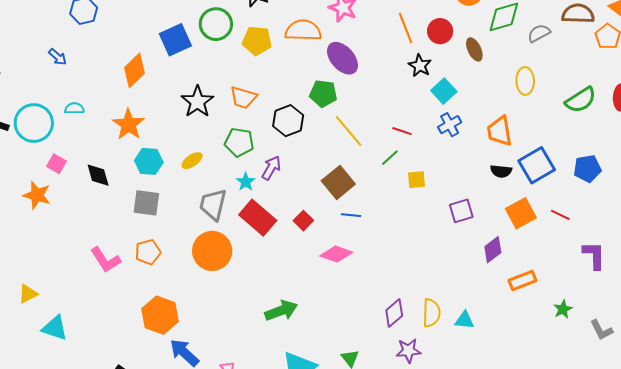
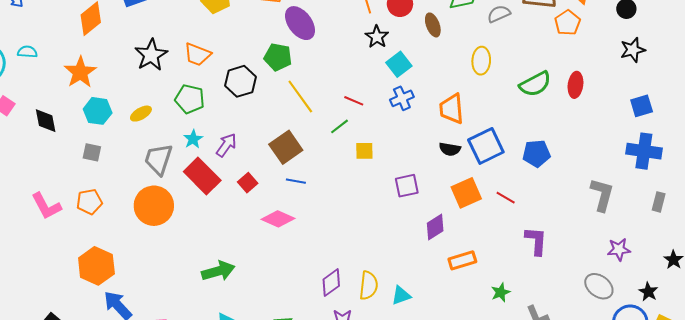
purple arrow: (271, 168) -> (226, 145), moved
gray square: (146, 203) -> (92, 152), size x0.7
cyan triangle: (464, 320) -> (401, 295), turned -30

